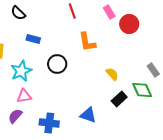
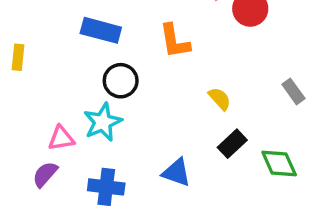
blue rectangle: (33, 39) -> (101, 30), moved, size x1.5
cyan star: (21, 71) -> (103, 122), moved
green diamond: (142, 90) -> (279, 164), moved

